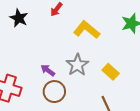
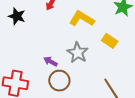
yellow rectangle: (111, 72) -> (110, 41), moved

